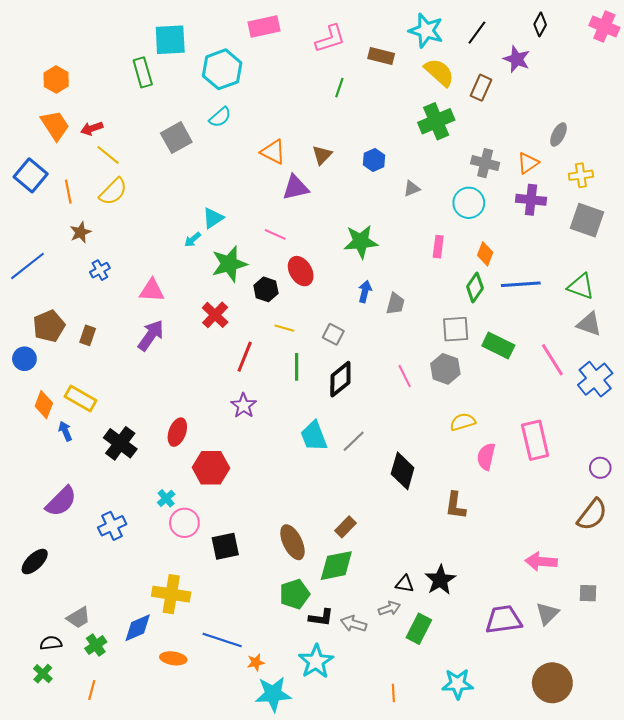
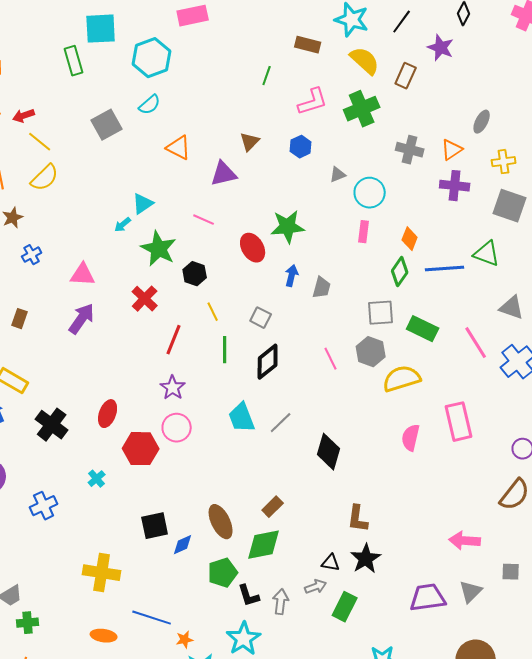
pink L-shape: (330, 39) -> (313, 102), moved
orange triangle: (273, 152) -> (179, 148), moved
cyan circle: (469, 203) -> (370, 193), moved
green star: (229, 264) -> (159, 249), turned -30
red ellipse: (301, 271) -> (253, 248), moved
green triangle: (581, 286) -> (487, 254), moved
yellow line: (284, 328) -> (213, 312), turned 48
yellow semicircle: (463, 422) -> (402, 379), moved, size x1.5
brown L-shape: (456, 505) -> (358, 519), moved
pink circle: (184, 523) -> (177, 428), moved
black L-shape: (321, 618) -> (249, 596), turned 65
gray arrow: (354, 624) -> (281, 602), turned 80
blue diamond: (138, 628) -> (183, 545), moved, size x0.7
green cross: (96, 645) -> (28, 623), turned 30

